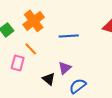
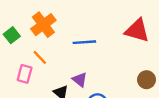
purple triangle: (65, 68) -> (80, 80), turned -40

